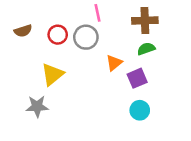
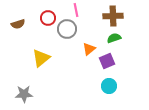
red circle: (58, 35) -> (48, 18), moved
gray star: (37, 106) -> (24, 94), moved

